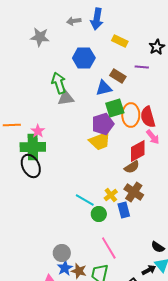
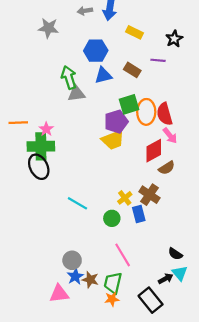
blue triangle: (104, 88) -> (103, 75), moved
brown semicircle: (132, 167) -> (167, 168), moved
cyan line: (85, 200) -> (77, 203), moved

